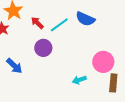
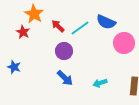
pink circle: (103, 62) -> (124, 43), moved
blue arrow: (14, 66) -> (65, 78), moved

